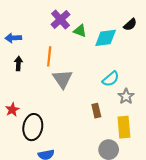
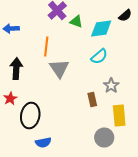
black arrow: (18, 64) -> (16, 68), moved, size x1.5
cyan semicircle: (111, 79) -> (99, 56), moved
gray star: (126, 96) -> (111, 86), moved

